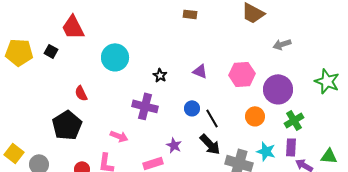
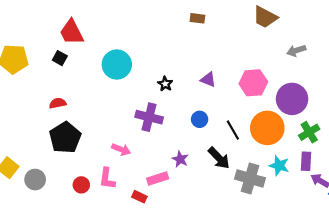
black square: (51, 51) -> (60, 58), moved
red semicircle: (81, 93) -> (58, 103), moved, turned 105
orange circle: (255, 116) -> (267, 128), size x1.6
black line: (212, 118) -> (233, 130), moved

